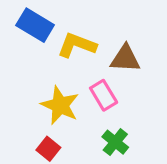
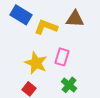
brown triangle: (125, 59) -> (75, 19), moved
pink rectangle: (104, 95) -> (62, 57), turned 48

